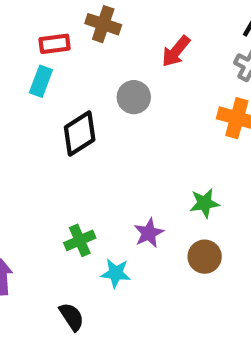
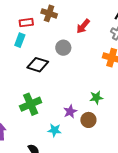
black diamond: (80, 133) -> (38, 65), turned 50
green cross: (80, 240) -> (31, 104), moved, size x1.5
brown circle: (205, 257) -> (88, 120), moved

